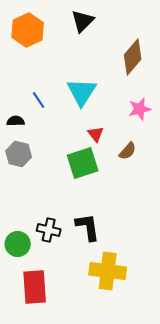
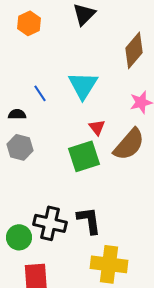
orange hexagon: (28, 30) -> (29, 23), size x0.7
brown semicircle: (128, 151) -> (129, 144), size x1.8
black cross: (49, 230) -> (50, 223), size x1.4

